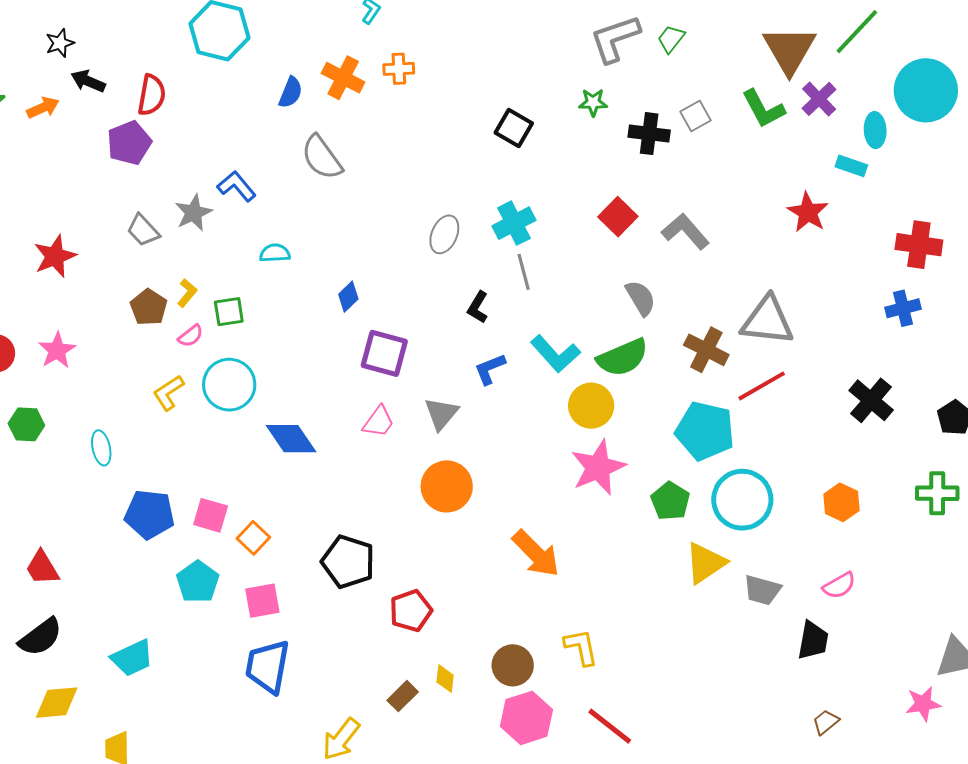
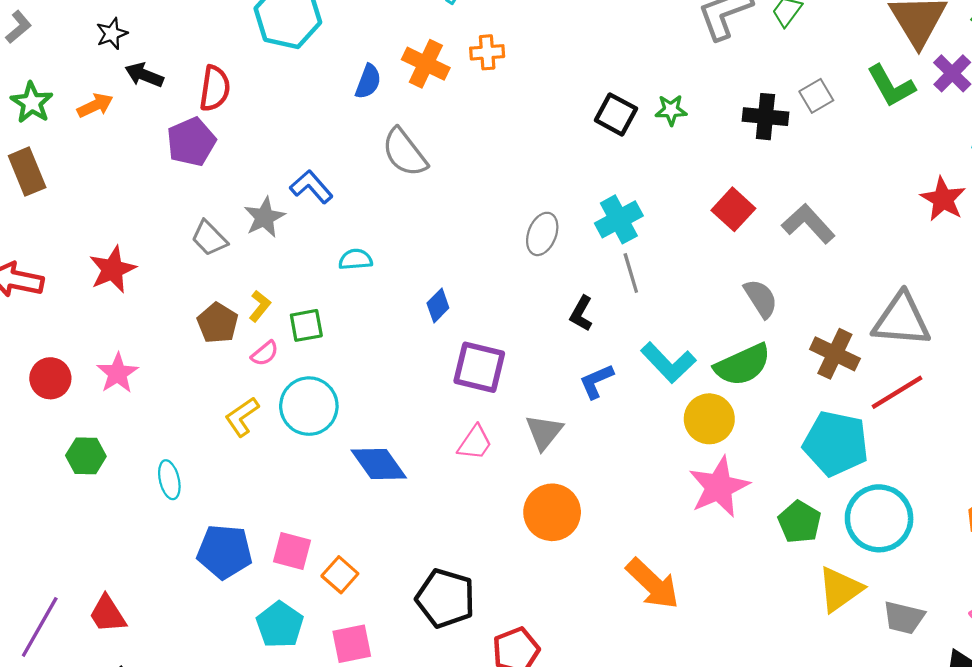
green star: (593, 102) -> (671, 110), moved

